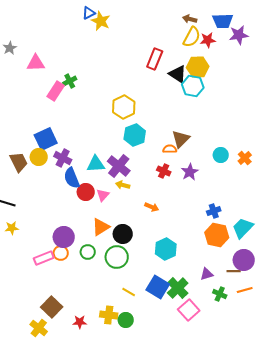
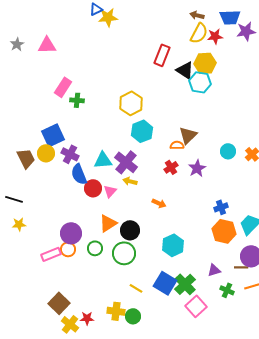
yellow star: (101, 21) -> (108, 17), turned -30
pink triangle: (36, 63) -> (47, 45), moved
green cross: (70, 81) -> (77, 100), moved, turned 32
red cross: (164, 171) -> (171, 167), turned 32
yellow cross: (39, 328) -> (70, 324), moved

